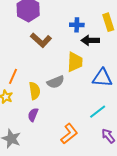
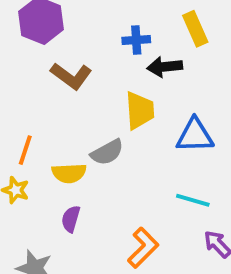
yellow semicircle: (35, 91) -> (69, 173), turned 102
cyan line: (98, 112) -> (193, 200), turned 60

